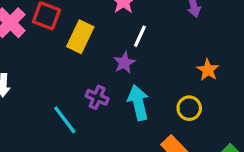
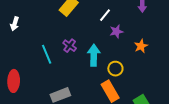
purple star: (124, 63) -> (116, 31), moved
yellow circle: (189, 108) -> (115, 69), moved

